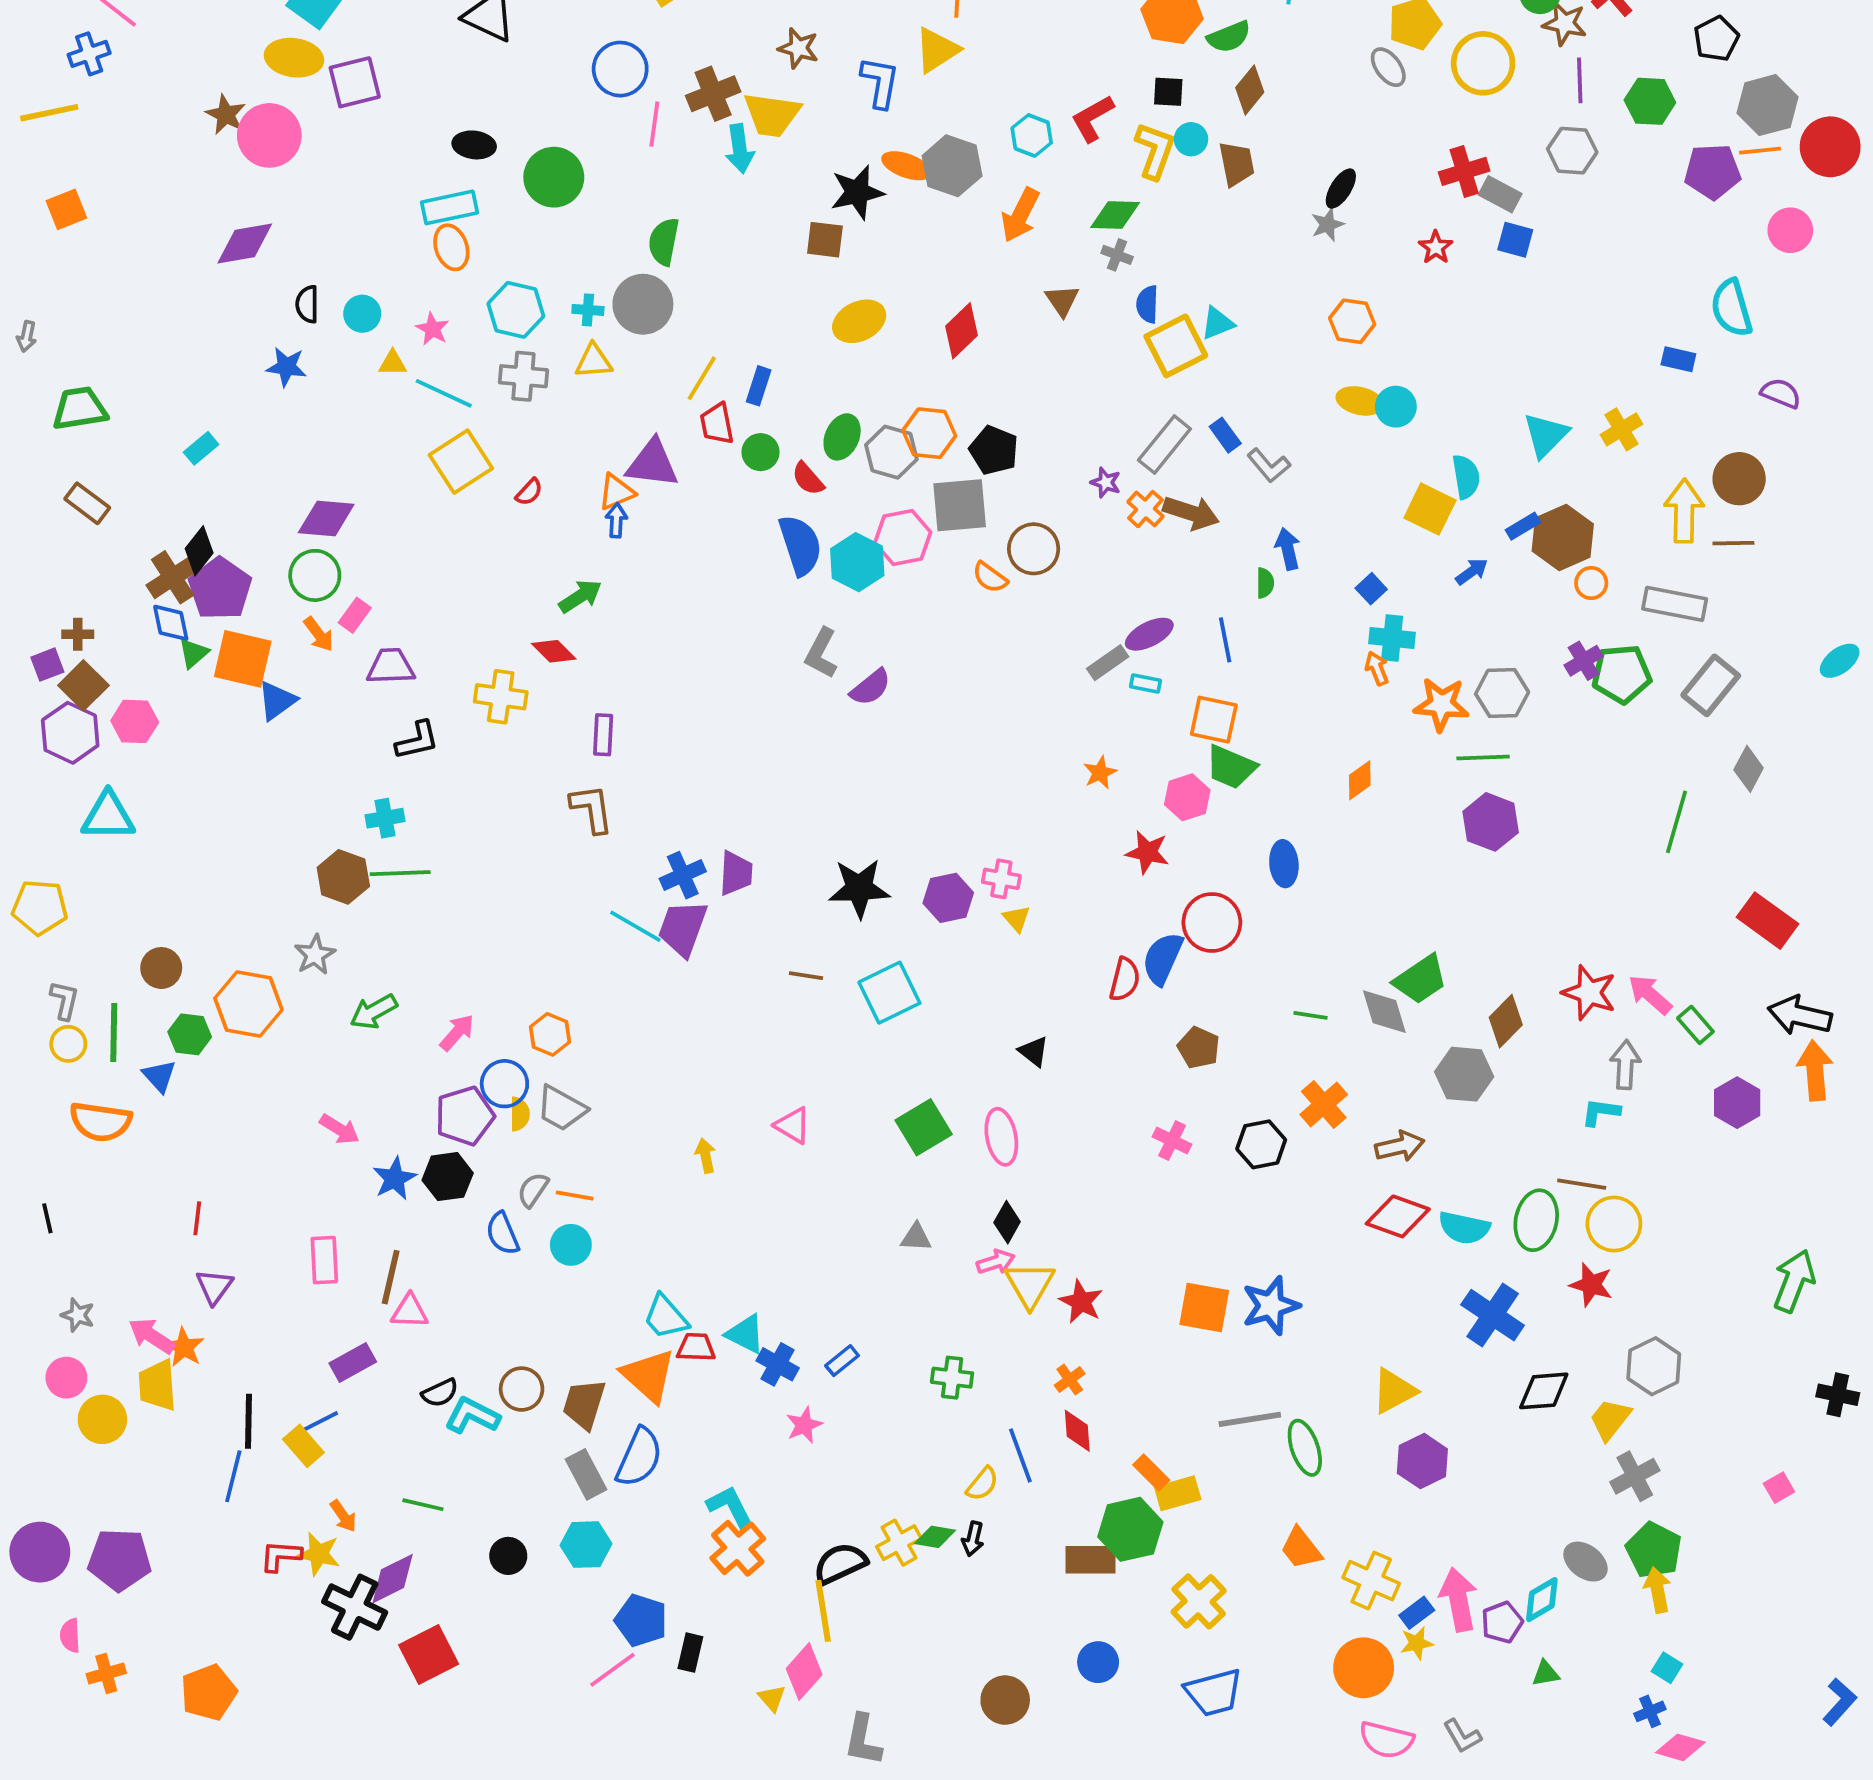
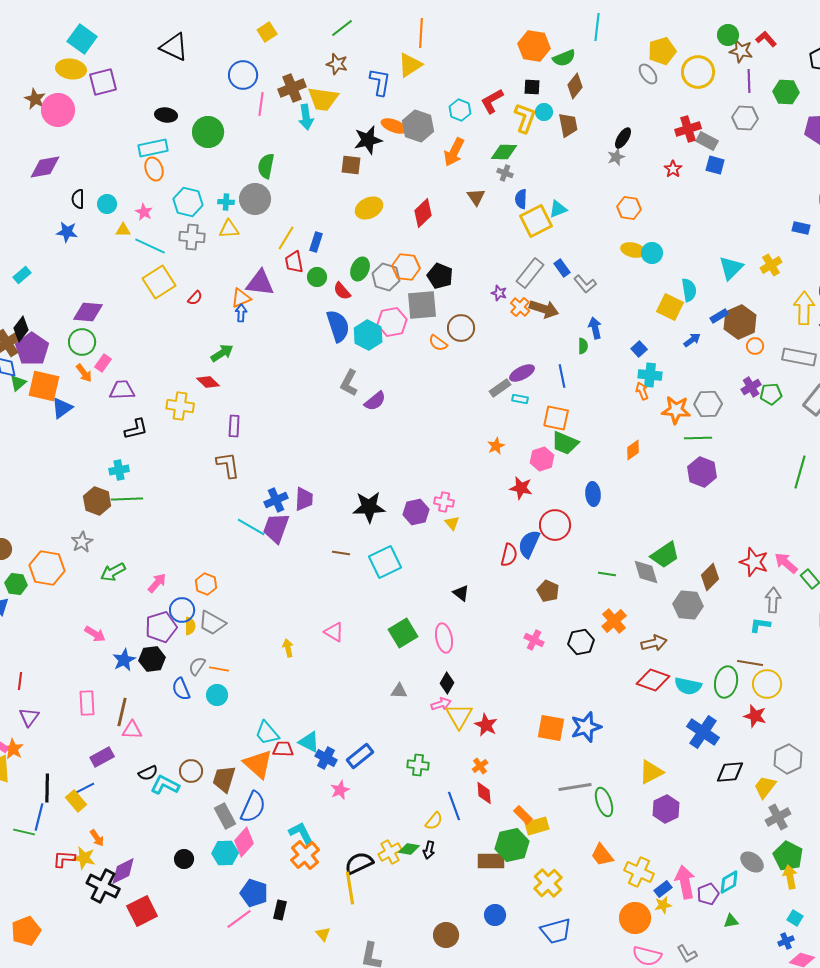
green pentagon: (1622, 674) -> (771, 394), size x0.7
blue rectangle: (842, 1361) -> (360, 756), size x1.5
green line: (423, 1505) -> (24, 832), moved
pink diamond: (804, 1672) -> (244, 842), moved

